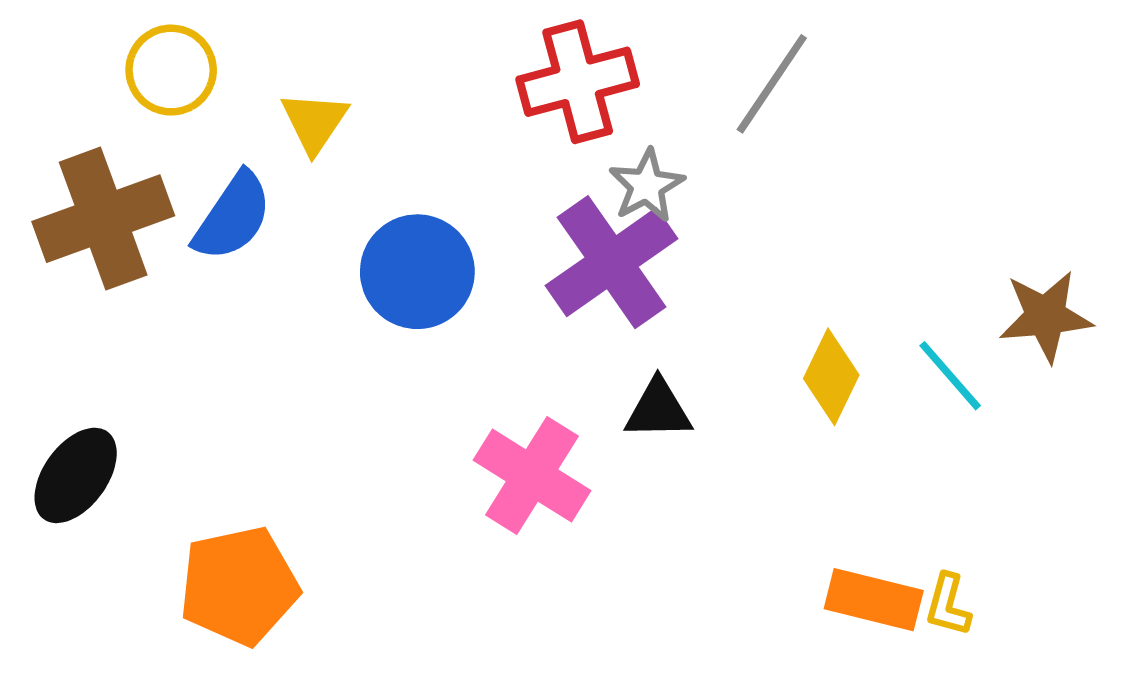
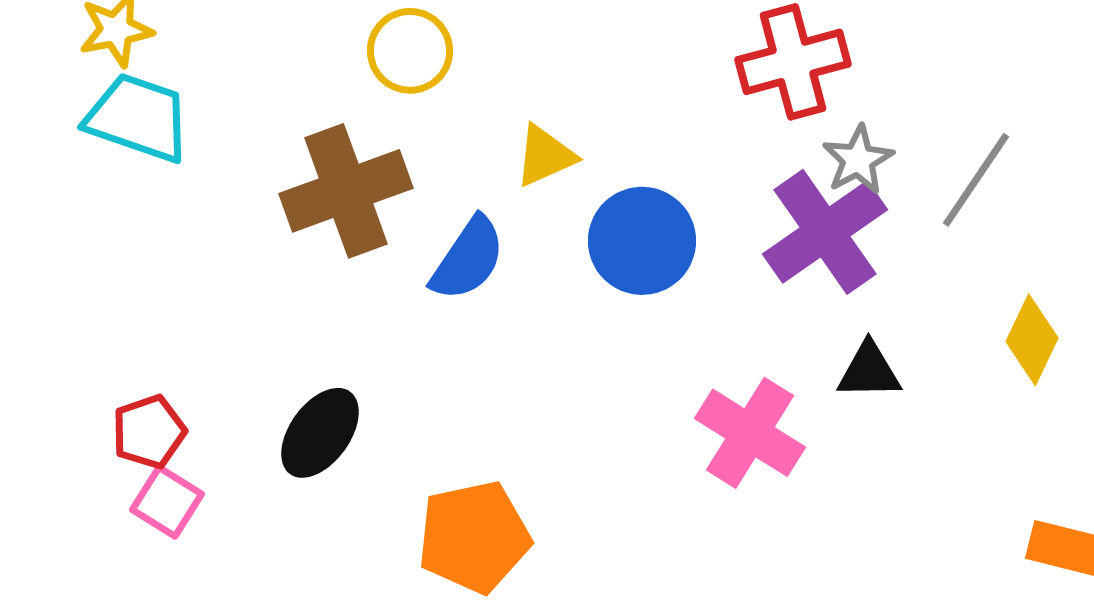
gray line: (772, 84) -> (976, 180), moved
yellow triangle: (314, 122) -> (545, 156), moved, turned 32
blue semicircle: (233, 217) -> (468, 259), moved

